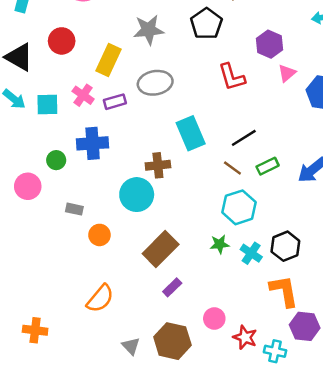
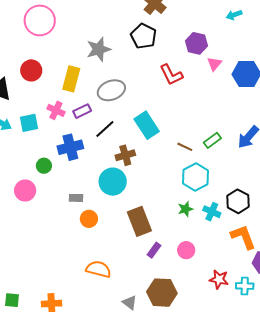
black line: (244, 138) -> (105, 129), moved
gray rectangle: (74, 209) -> (76, 198), moved
brown rectangle: (161, 249) -> (139, 221), turned -56
orange semicircle: (100, 299) -> (99, 269), turned -105
pink circle: (214, 319) -> (186, 250), moved

